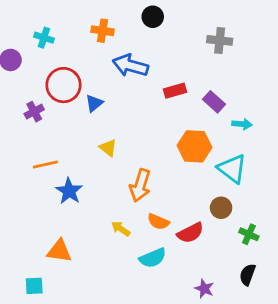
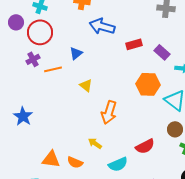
red circle: (63, 85) -> (40, 32), moved
orange line: (45, 165) -> (53, 69), moved
blue star: (69, 191) -> (23, 116), moved
brown circle: (221, 208) -> (175, 129), moved
orange semicircle: (158, 222) -> (75, 162), moved

